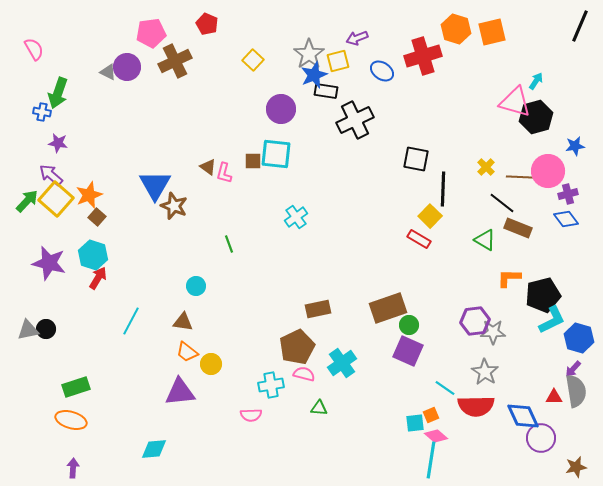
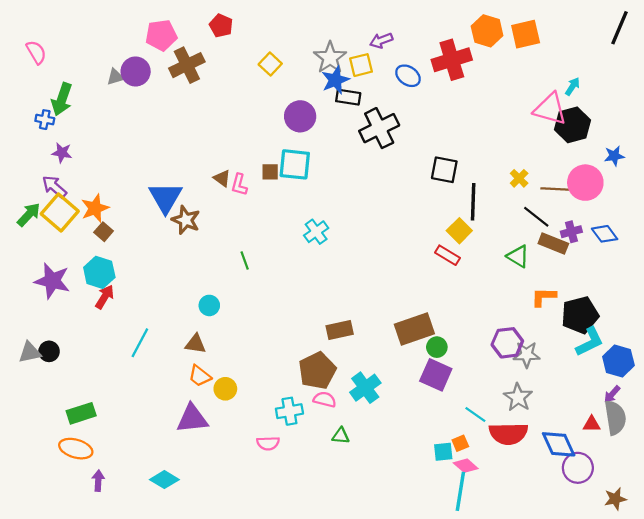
gray triangle: (108, 72) -> (115, 77), turned -42
purple cross: (568, 194) -> (571, 232), moved
cyan diamond: (154, 449) -> (164, 480), turned 36
purple arrow: (73, 468) -> (98, 481), moved

